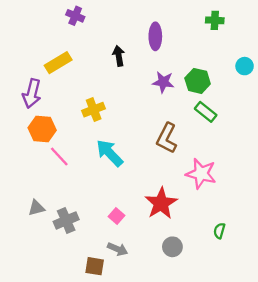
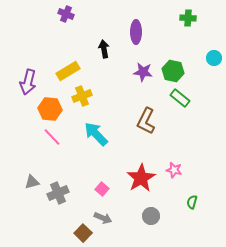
yellow rectangle: (58, 63) -> (68, 71), moved
orange hexagon: (42, 129) -> (50, 109), moved
pink star: (201, 174) -> (174, 170), moved, size x0.6
brown square: (95, 266) -> (83, 233), turned 36

